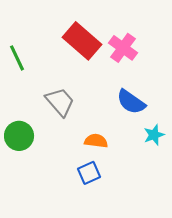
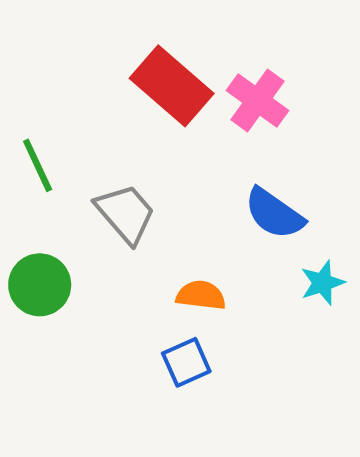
green line: (17, 58) -> (38, 165), moved

